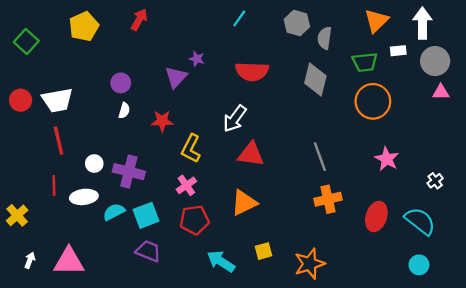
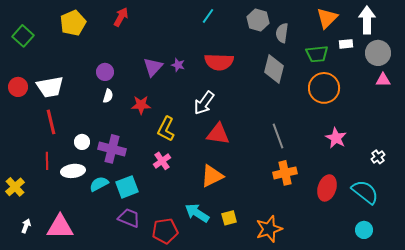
purple star: (197, 59) -> (178, 65), moved
red pentagon: (194, 220) -> (165, 231), moved
cyan arrow: (221, 261) -> (197, 213), moved

